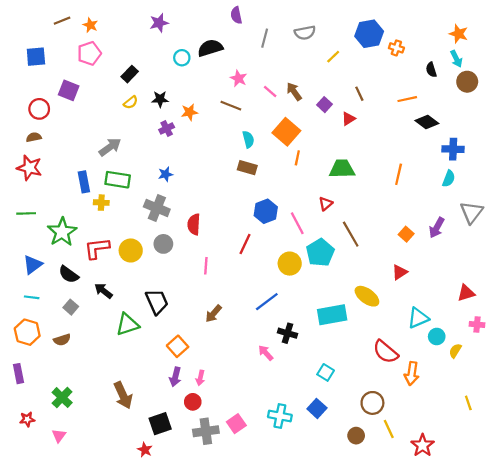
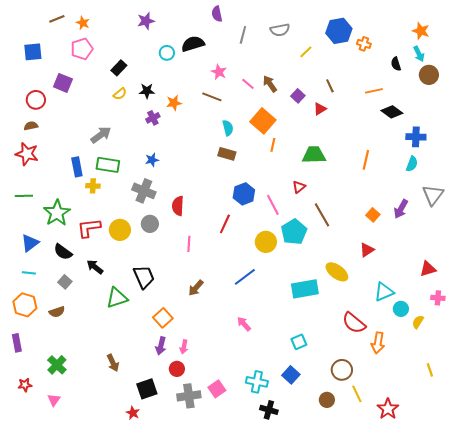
black cross: (287, 333) -> (269, 410), moved
cyan square: (326, 372) -> (299, 342), turned 35
brown arrow: (123, 395) -> (113, 363), size x0.7

